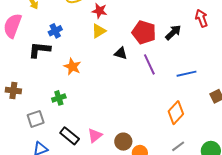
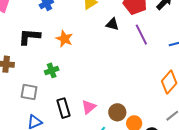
black L-shape: (39, 50) -> (29, 37), moved
gray square: (36, 119) -> (29, 92), turned 30
black rectangle: (70, 136) -> (63, 108), turned 36

